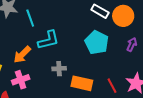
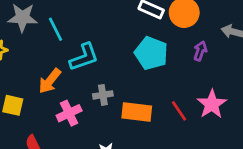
pink cross: (21, 80) -> (69, 113), moved

